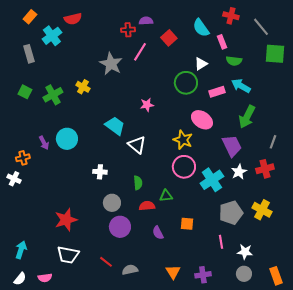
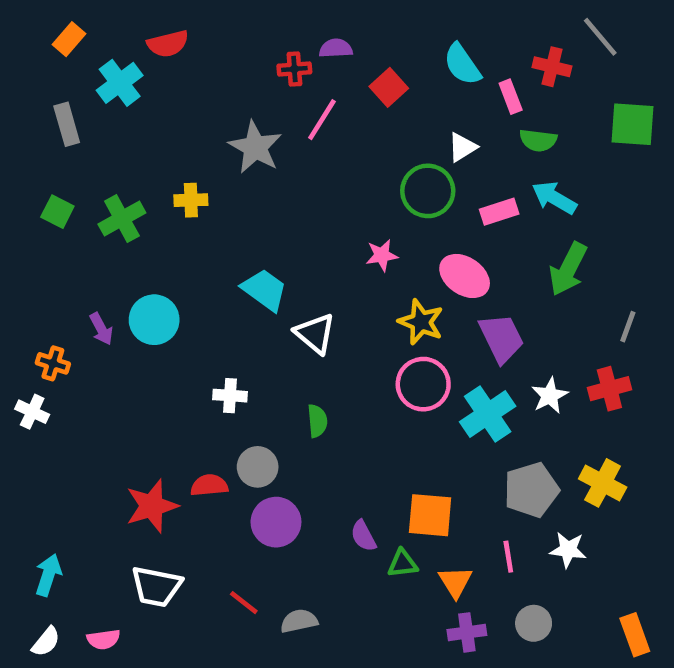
red cross: (231, 16) -> (552, 67), moved
gray line: (261, 27) -> (600, 37), moved
yellow cross: (83, 87) -> (191, 200), turned -32
pink star: (147, 105) -> (382, 255), moved
purple trapezoid: (232, 146) -> (501, 338), moved
orange cross: (23, 158) -> (53, 363), turned 32
green triangle: (166, 196) -> (402, 563), moved
red semicircle: (147, 206) -> (209, 485), moved
orange square: (187, 224) -> (430, 515), size x1.5
white star: (245, 252) -> (568, 550), moved
orange triangle: (173, 272) -> (455, 582), moved
gray circle: (244, 274) -> (534, 623), moved

